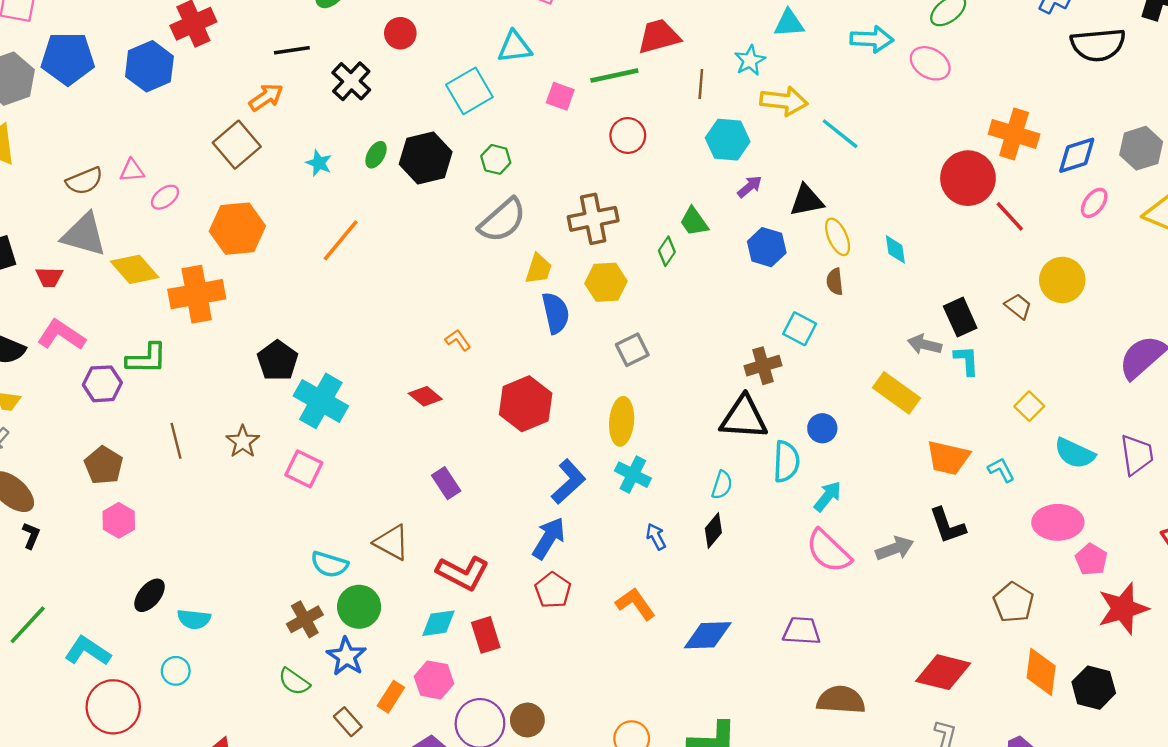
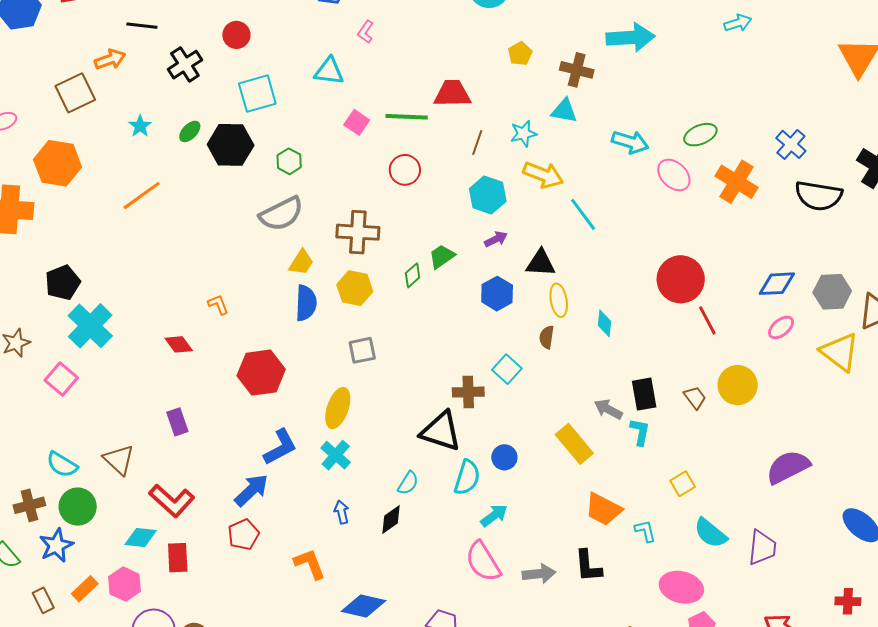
cyan square: (469, 91) -> (257, 94), moved
orange cross: (1014, 134) -> (737, 182), moved
green trapezoid: (694, 222) -> (442, 256), turned 76

